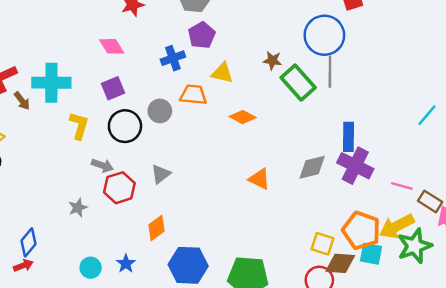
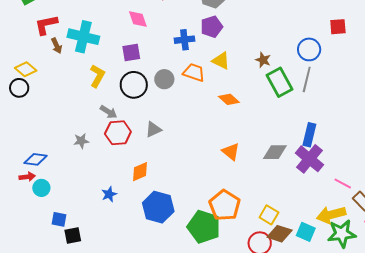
blue circle: (324, 35) -> (309, 49), size x0.7
orange pentagon: (361, 230) -> (225, 205), moved
blue diamond: (28, 242) -> (36, 159), turned 45
cyan circle: (91, 268) -> (41, 188), moved

